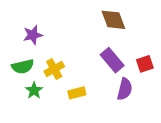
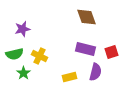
purple rectangle: (112, 60) -> (85, 49), turned -36
yellow cross: (54, 69) -> (39, 56), turned -35
yellow rectangle: (77, 93) -> (69, 77), moved

